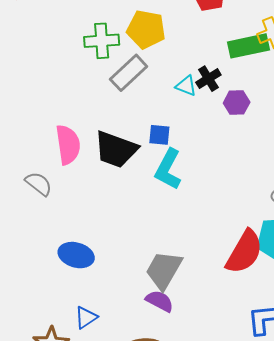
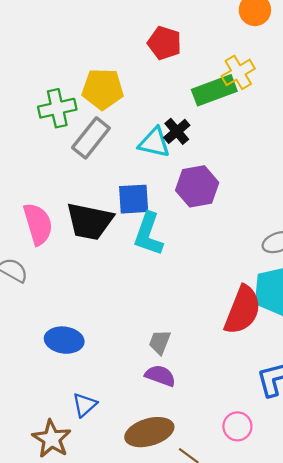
cyan triangle: (186, 86) -> (154, 143), size x1.4
purple hexagon: (237, 103) -> (197, 186), moved, size x1.5
blue square: (159, 135) -> (134, 199), size x1.4
gray trapezoid: (164, 270) -> (160, 342), size x0.6

